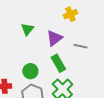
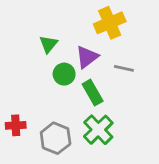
yellow cross: (70, 14) -> (110, 23), size x1.5
green circle: (30, 71) -> (64, 74), moved

